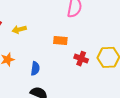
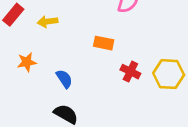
blue semicircle: (35, 69) -> (64, 79), turned -48

